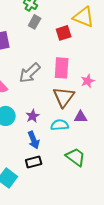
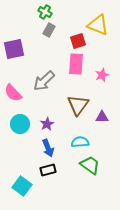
pink rectangle: (62, 68) -> (76, 64), moved
pink star: (88, 81) -> (102, 75), moved
purple triangle: (81, 117) -> (102, 117), moved
cyan semicircle: (60, 125) -> (80, 142), moved

